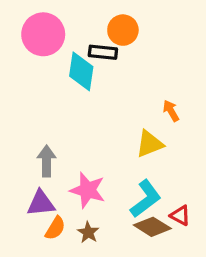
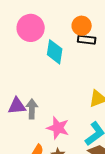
black rectangle: (103, 52) -> (87, 40), moved
purple triangle: (41, 203) -> (17, 106), moved

